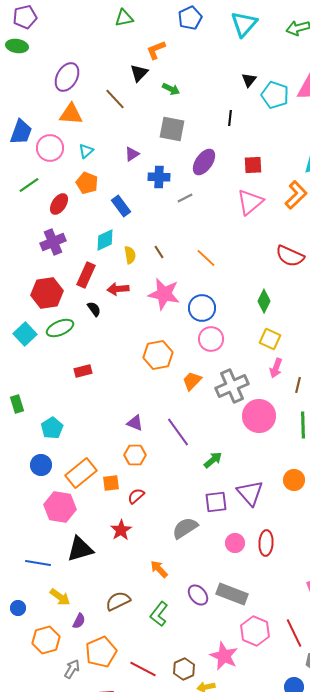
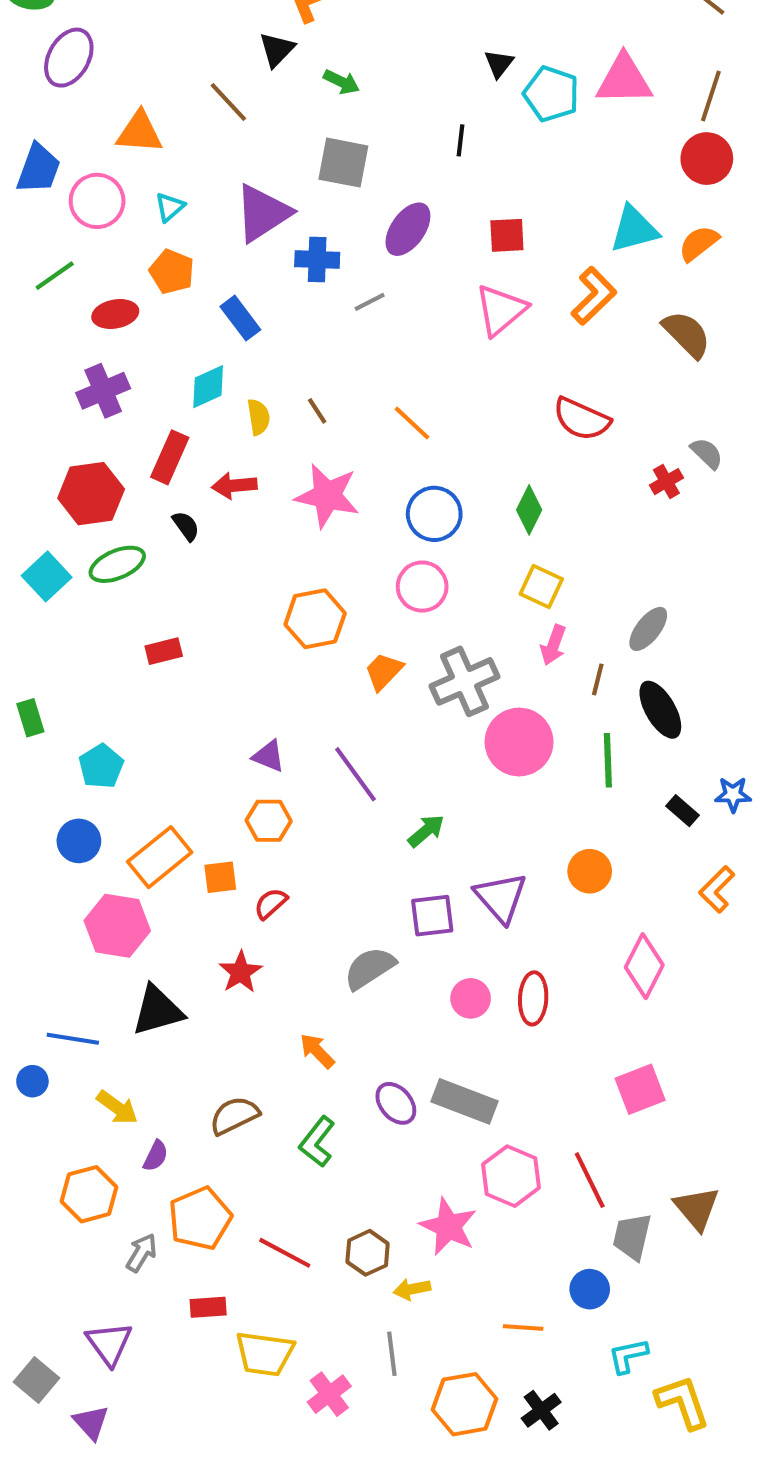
purple ellipse: (67, 77) -> (69, 58), moved
purple triangle: (132, 154) -> (263, 213), size x2.0
red ellipse: (59, 204) -> (115, 314), turned 45
blue circle: (202, 308) -> (434, 514), moved
blue circle: (18, 608) -> (32, 1081), moved

